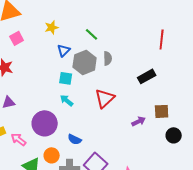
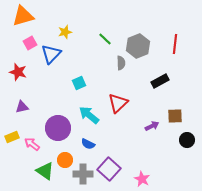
blue triangle: (64, 50) -> (51, 54), moved, size x1.5
gray hexagon: (85, 62) -> (138, 46), moved
cyan square: (66, 78) -> (79, 83), turned -32
cyan arrow: (67, 100) -> (89, 115), moved, size x1.5

